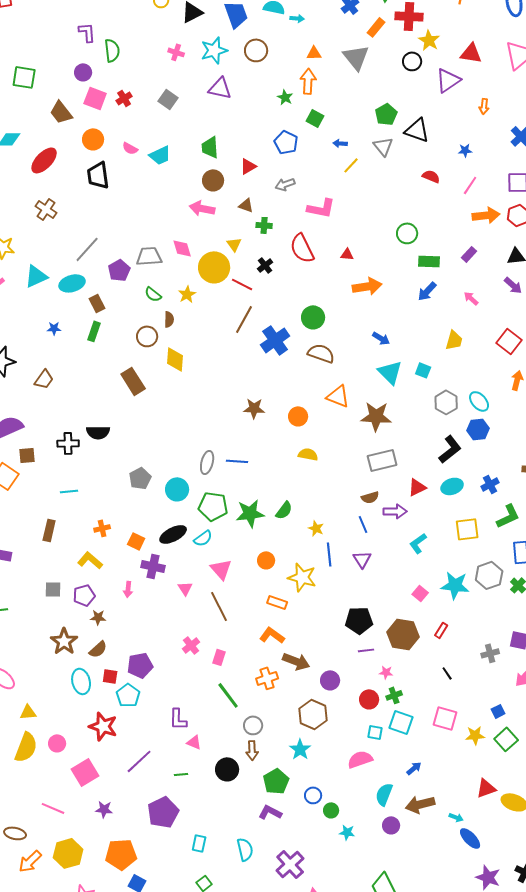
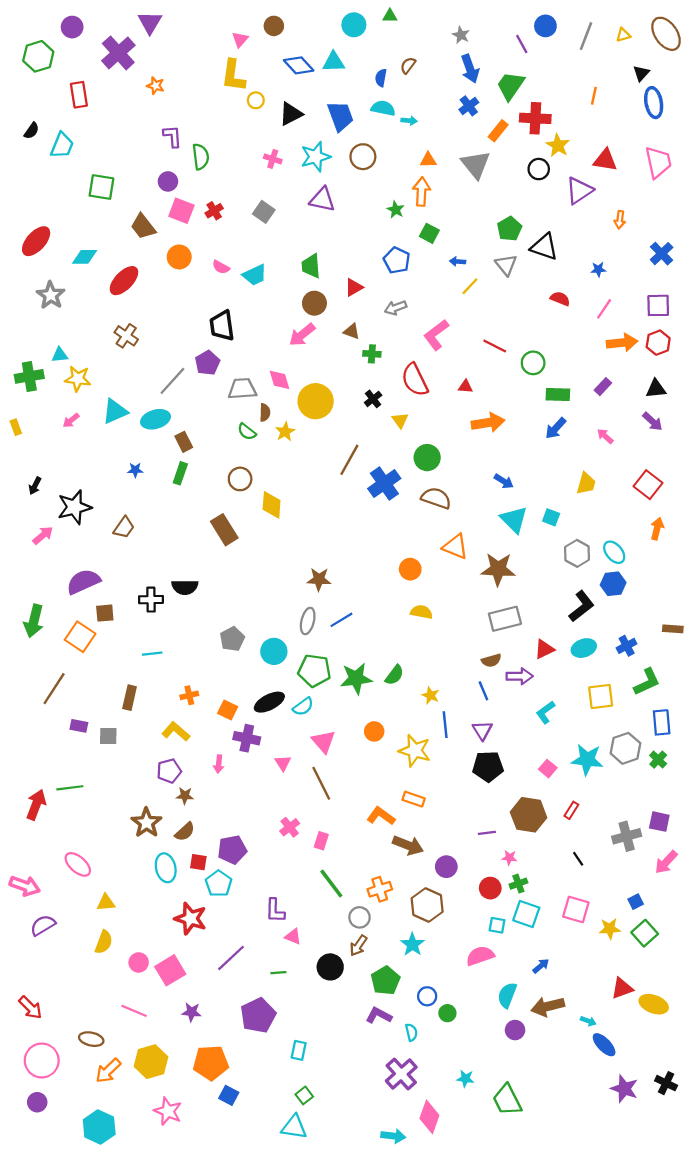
black trapezoid: (98, 175) -> (222, 326), moved
pink arrow: (202, 208) -> (302, 335), turned -50
pink L-shape: (321, 208) -> (436, 335), turned 132
yellow triangle: (234, 244) -> (400, 420), moved
purple pentagon: (119, 270) -> (207, 363), moved
red line: (242, 284) -> (495, 346), moved
brown semicircle: (169, 319) -> (265, 412), moved
brown star: (254, 408) -> (319, 579), moved
blue line: (237, 461) -> (341, 620), turned -35
gray square: (53, 589) -> (108, 736), moved
orange rectangle: (277, 602) -> (414, 799), moved
black pentagon: (359, 620) -> (488, 766), moved
gray cross: (490, 653) -> (627, 836), size x1.4
orange cross: (267, 678) -> (380, 889), moved
pink circle: (57, 743) -> (139, 962), moved
yellow semicircle: (26, 747) -> (104, 942), size x0.7
brown arrow: (252, 750) -> (358, 946), turned 36
cyan star: (347, 832) -> (465, 1079), moved
cyan semicircle: (245, 849) -> (411, 1032), moved, size x0.7

